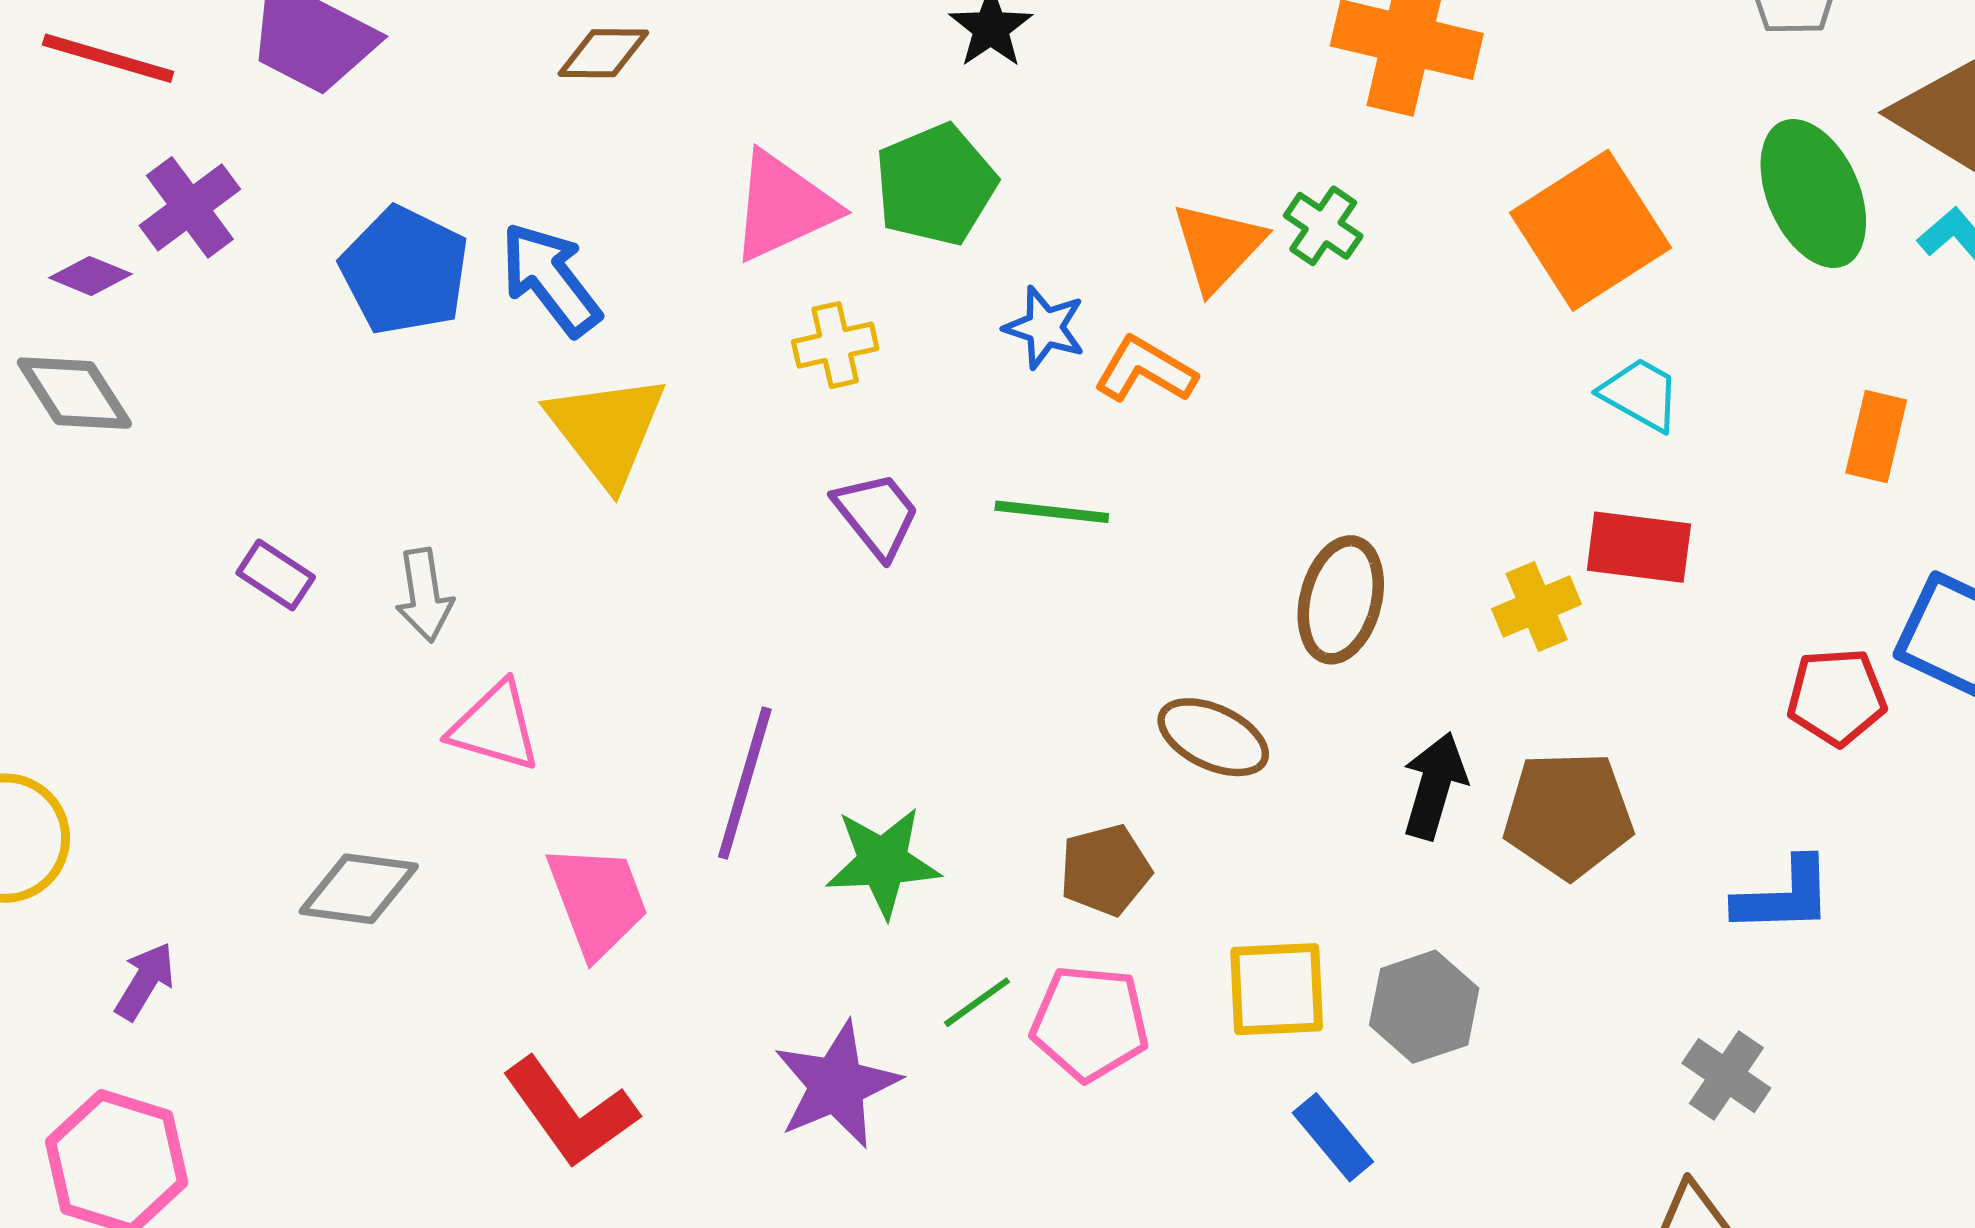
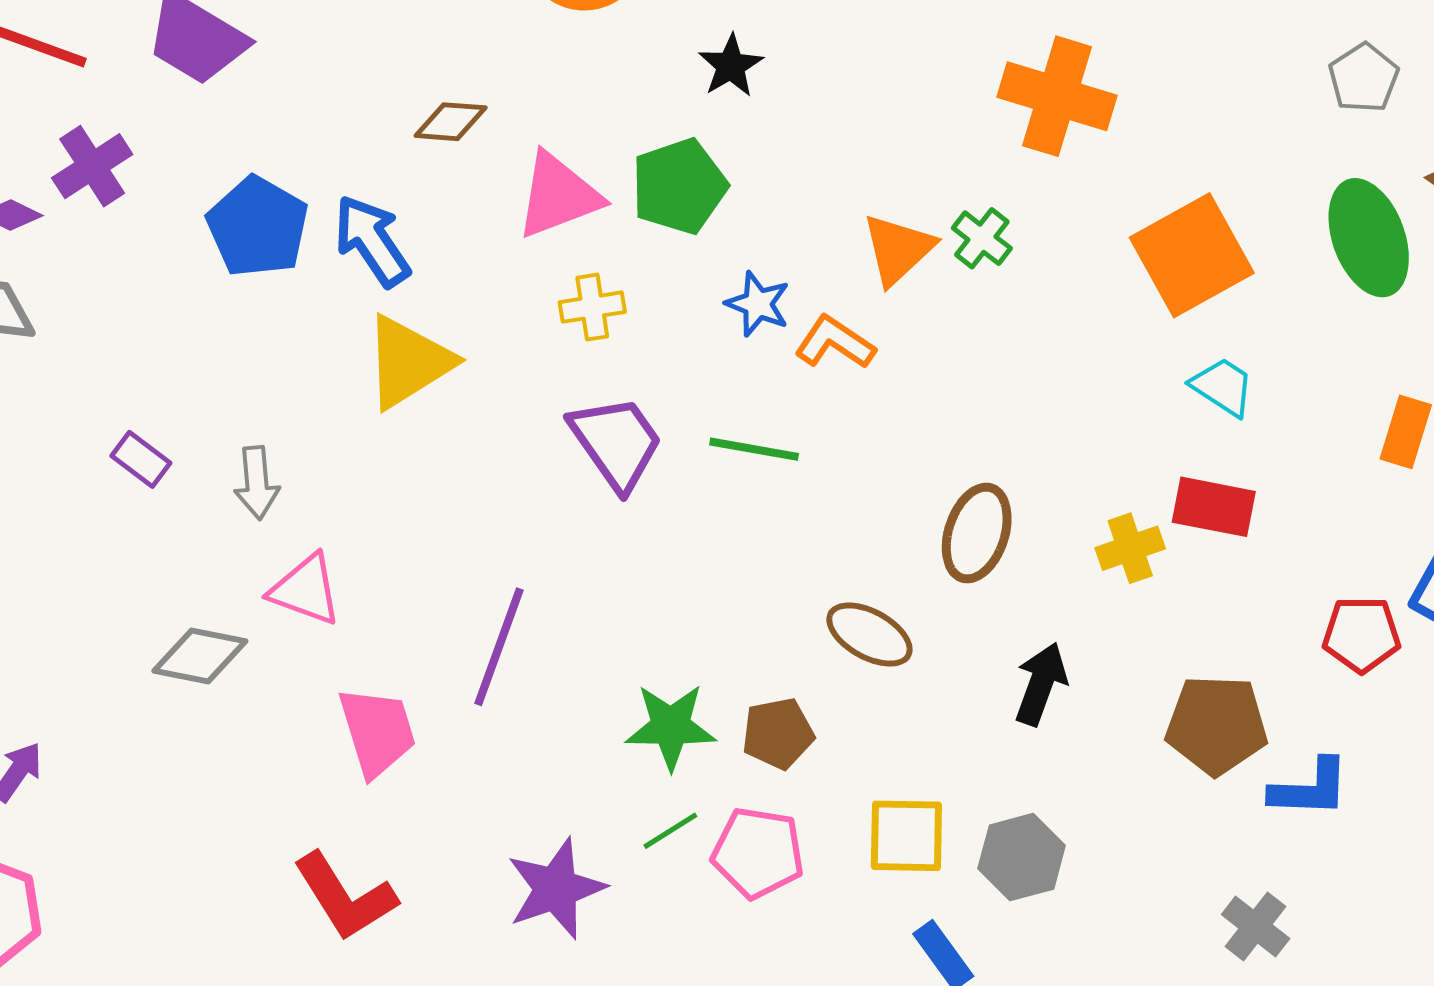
brown diamond: (603, 53) -> (451, 122), moved
yellow triangle: (607, 430) -> (408, 362), turned 32
purple trapezoid: (877, 515) -> (616, 443), size x1.4
brown pentagon: (1568, 815) -> (1217, 725), moved
green star: (883, 862) -> (671, 727), moved
gray diamond: (359, 889) -> (200, 656), moved

